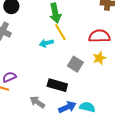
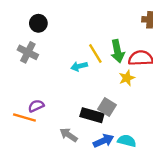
green arrow: (55, 13) -> (117, 51), moved
yellow star: (99, 58) -> (127, 78), moved
gray square: (75, 64) -> (107, 107), moved

